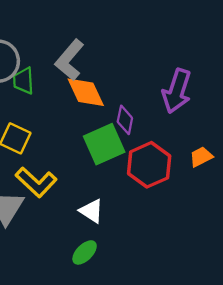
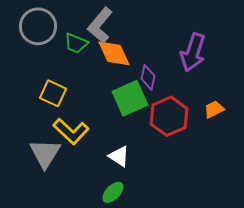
green trapezoid: (23, 81) -> (76, 43), moved, turned -65

